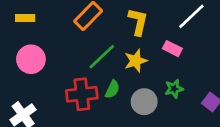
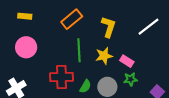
pink rectangle: (172, 49) -> (127, 61), moved
green line: (102, 57) -> (79, 50), turned -55
green semicircle: (112, 89) -> (85, 86), moved

